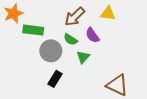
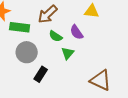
brown arrow: (75, 17) -> (48, 14), moved
gray circle: (51, 51) -> (27, 52), moved

